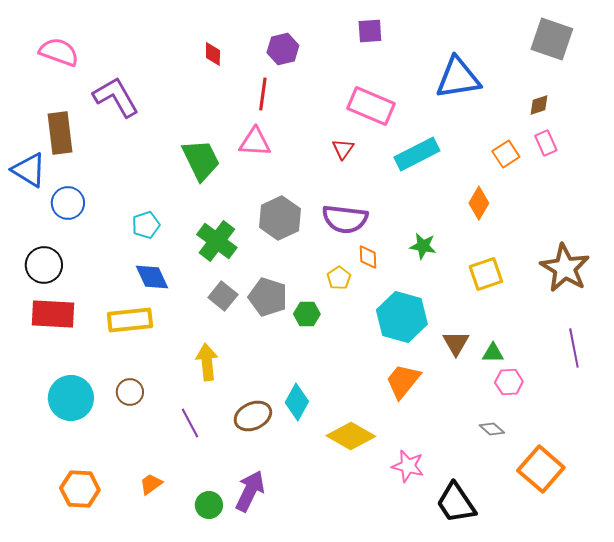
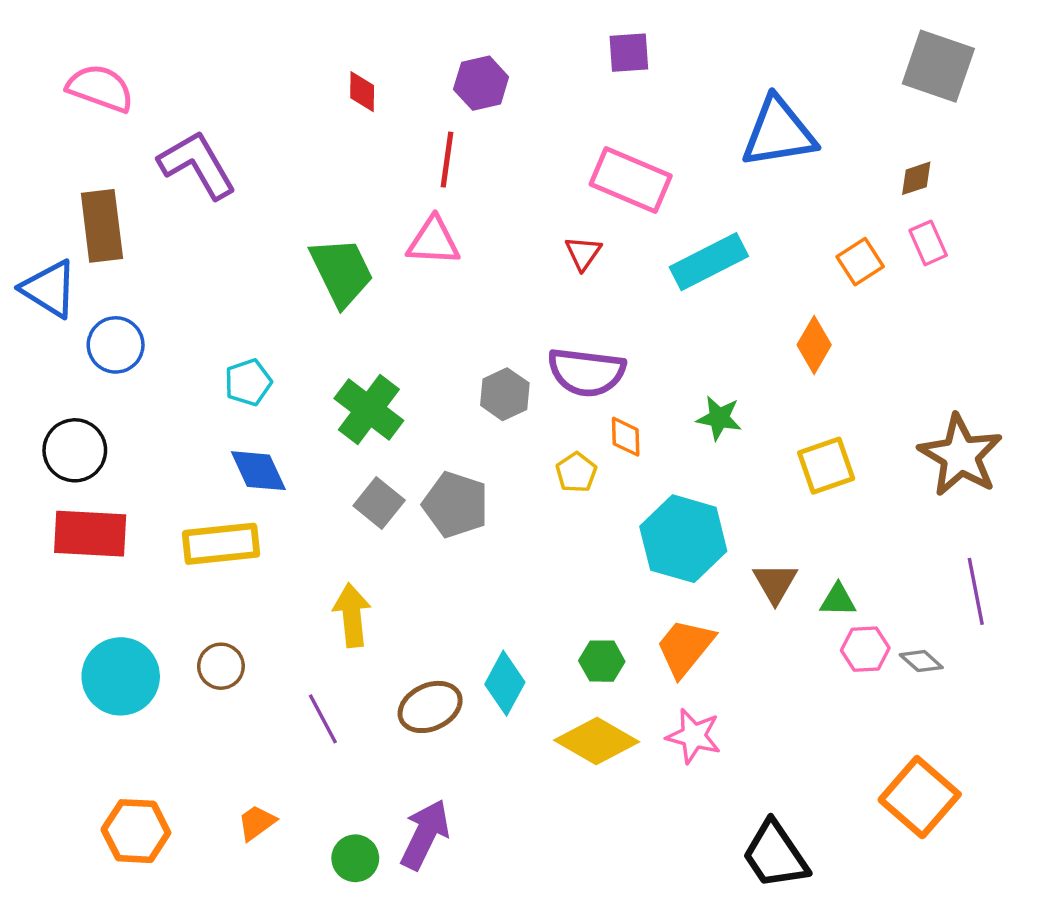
gray hexagon: (280, 218) -> (505, 394), moved, size x0.7
green hexagon: (307, 314) -> (602, 661), moved
gray diamond: (492, 429) -> (921, 661), moved
pink star: (408, 466) -> (694, 736), moved

